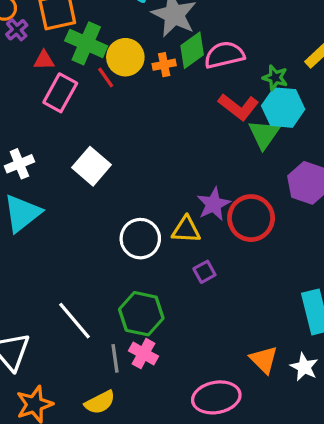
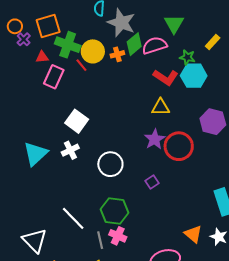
green triangle: (264, 134) -> (174, 24), moved
white cross: (19, 164) -> (70, 150), moved
yellow triangle: (186, 230) -> (161, 107), moved

